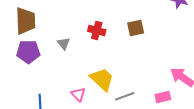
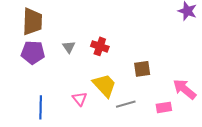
brown square: (136, 28) -> (142, 69), moved
red cross: (97, 31) -> (100, 46), moved

